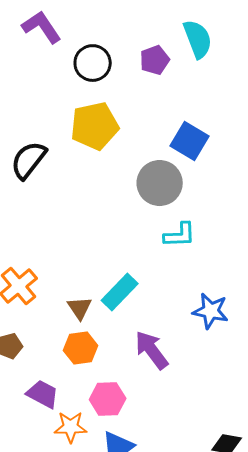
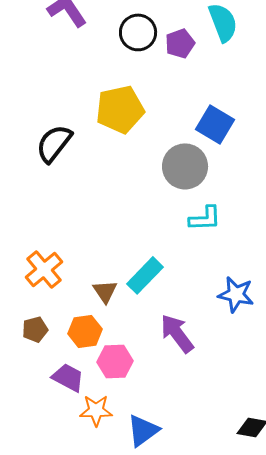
black circle: (93, 63) -> (138, 32), moved
orange hexagon: (81, 348) -> (85, 331), moved
pink hexagon: (108, 399) -> (115, 361), moved

